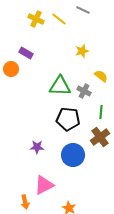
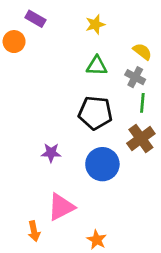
yellow star: (82, 51) -> (95, 24), moved
green triangle: (60, 86) -> (97, 66), moved, size x0.7
gray cross: (84, 91) -> (135, 77), moved

